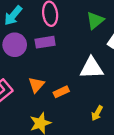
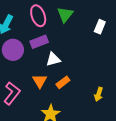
green triangle: (95, 20) -> (65, 15), moved
white triangle: (92, 68) -> (53, 59), moved, size x0.7

